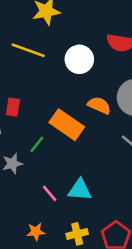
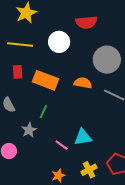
orange semicircle: (99, 105) -> (83, 83), moved
red rectangle: (13, 107) -> (18, 72), moved
orange rectangle: (67, 125) -> (46, 80), moved

